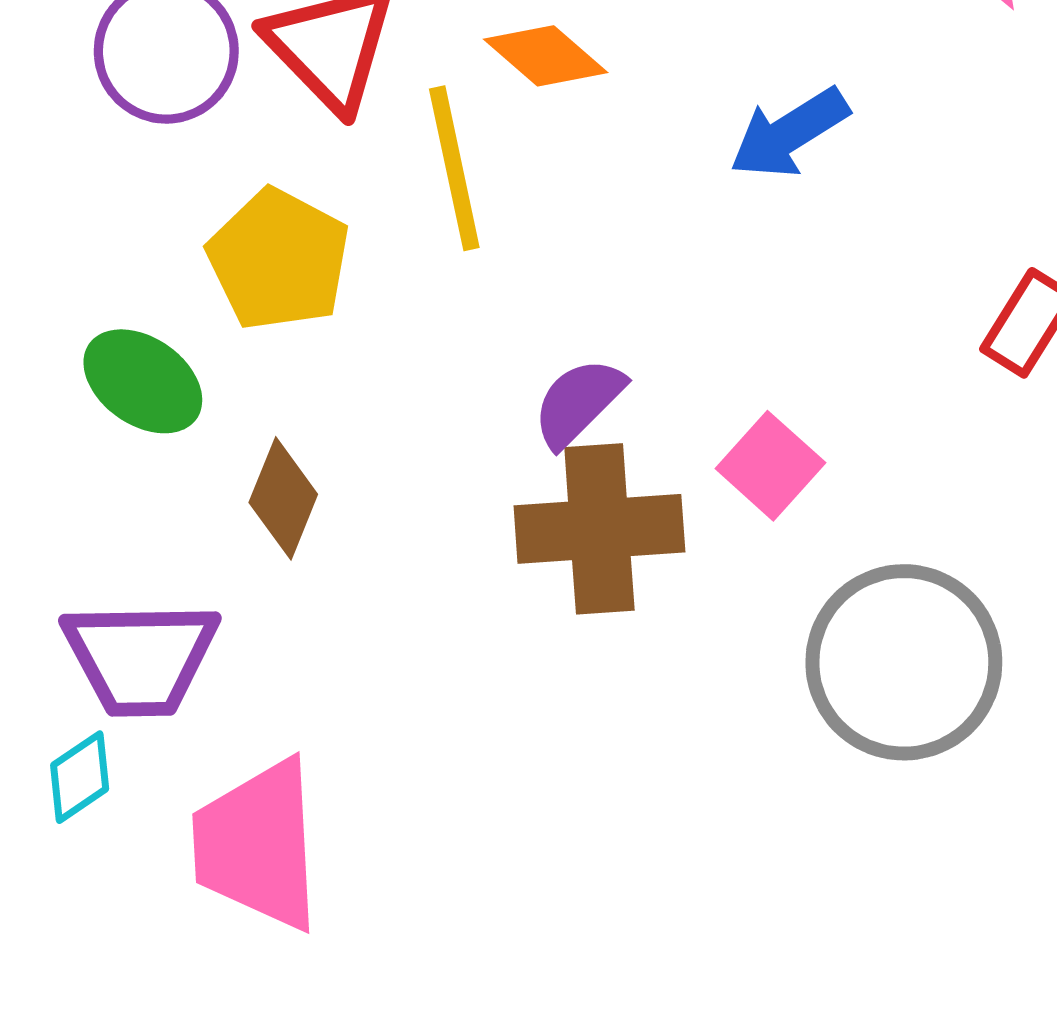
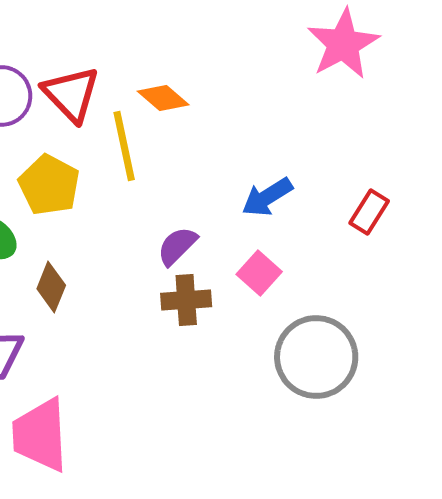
blue arrow: (789, 133) -> (267, 197), moved
brown cross: (599, 529) -> (186, 300), size x0.7

